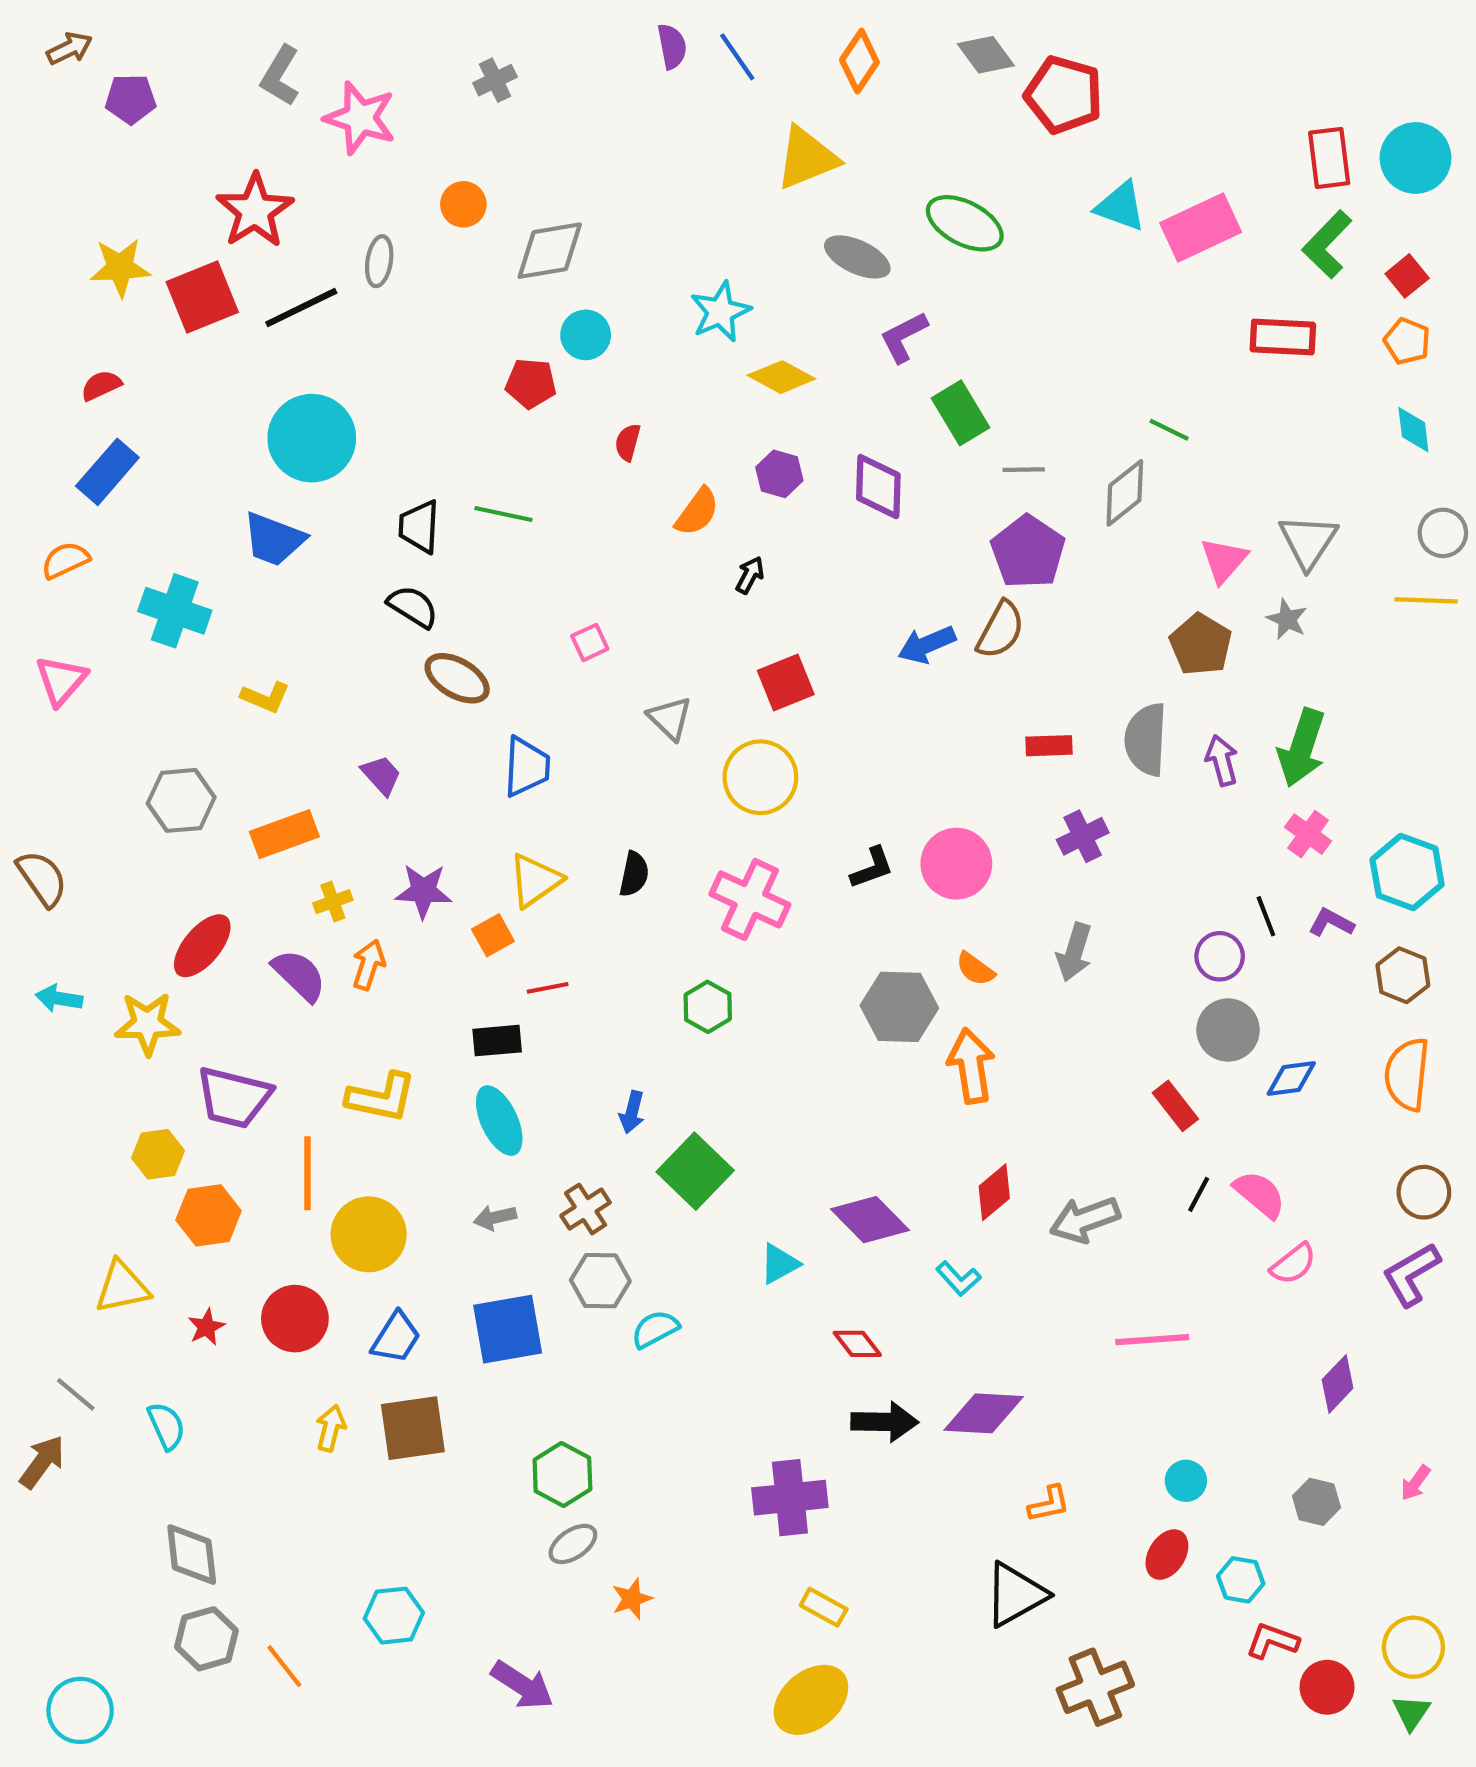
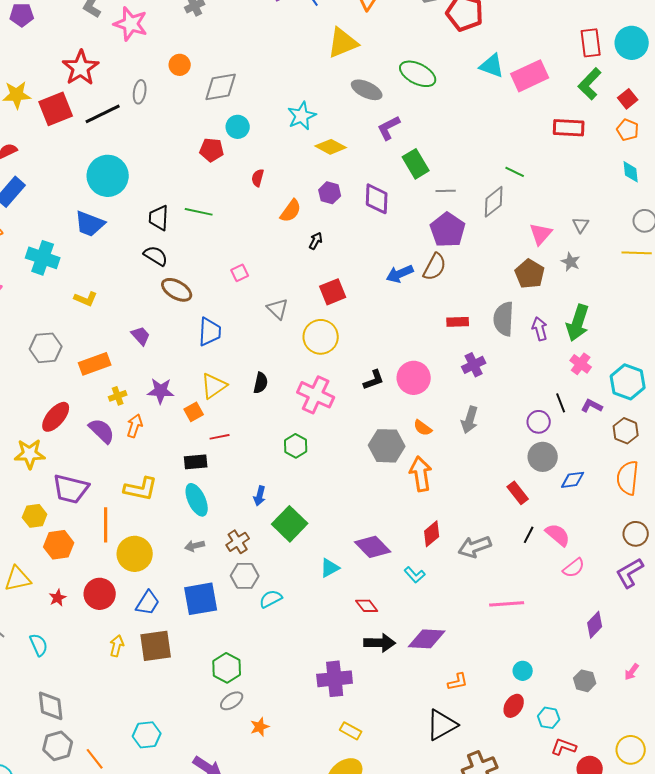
gray triangle: (1308, 541) -> (581, 225), size x0.6

